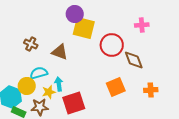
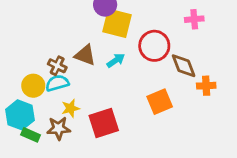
brown cross: (31, 44) -> (57, 66), moved
cyan arrow: (59, 84) -> (116, 60), moved, turned 64
yellow circle: (27, 86) -> (33, 86), moved
orange cross: (151, 90) -> (206, 86), moved

